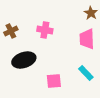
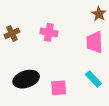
black ellipse: (24, 60) -> (26, 79), moved

